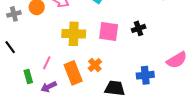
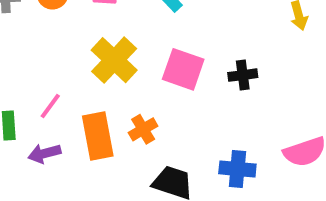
yellow cross: (74, 34) -> (114, 60), turned 30

